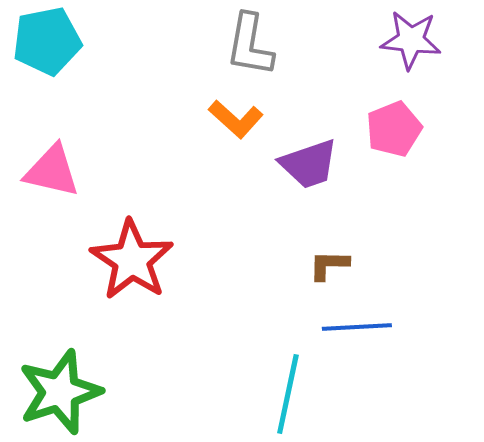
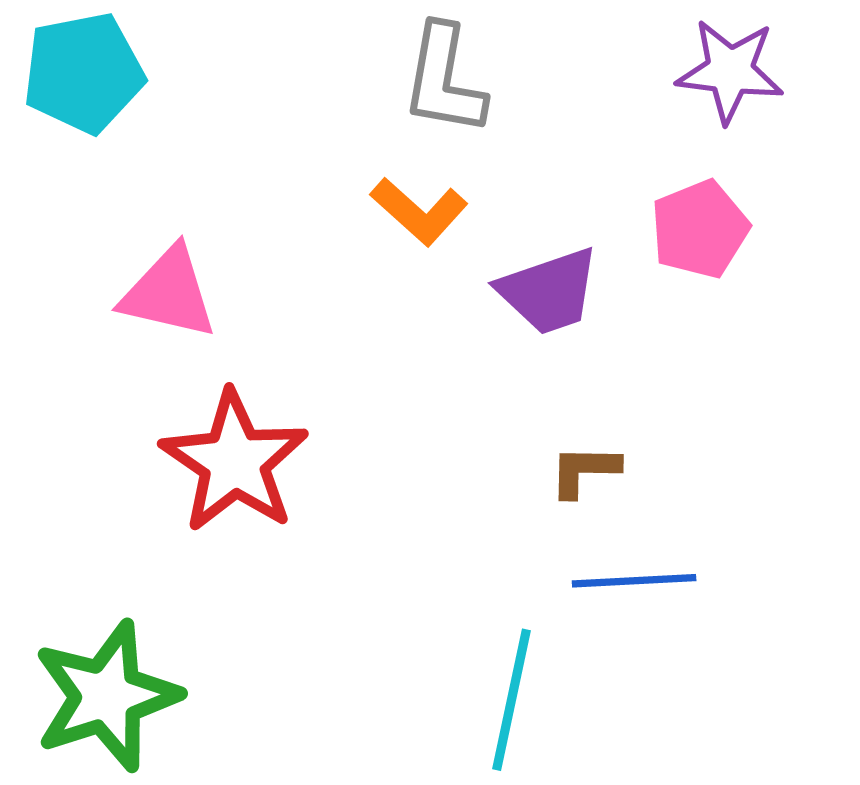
pink triangle: (52, 171) -> (169, 293), moved

